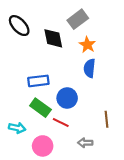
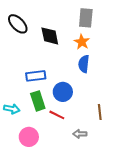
gray rectangle: (78, 19) -> (86, 18), moved, turned -48
green rectangle: (40, 108) -> (38, 101), turned 36
cyan arrow: (17, 128) -> (12, 109), moved
pink circle: (43, 146) -> (29, 137), moved

